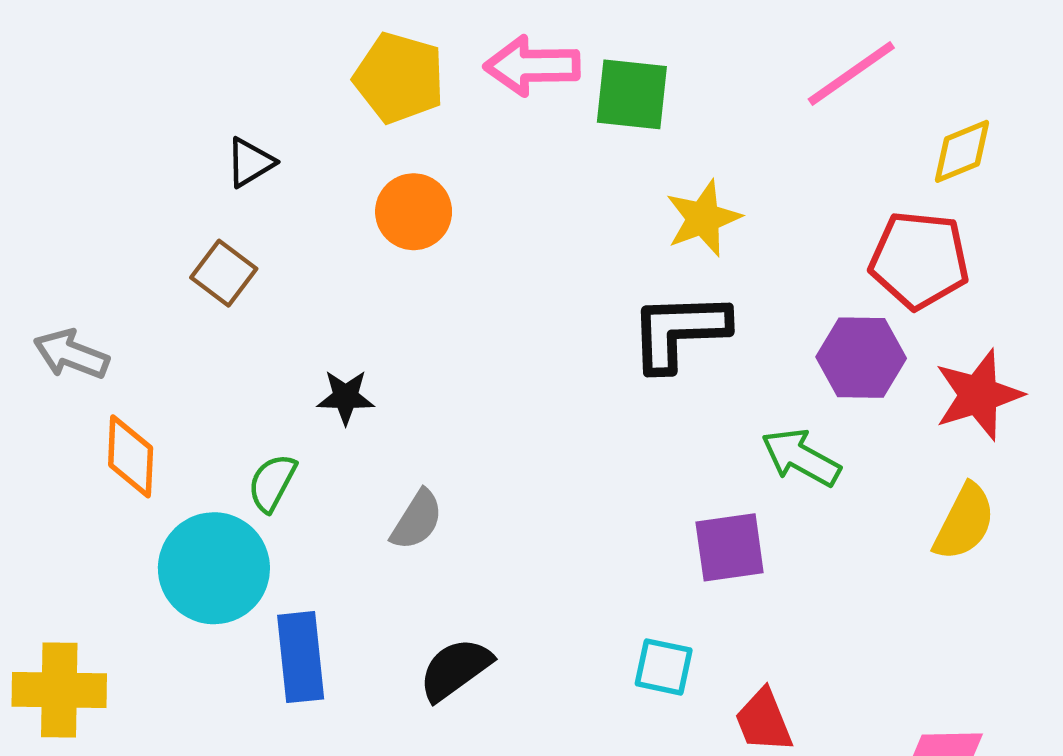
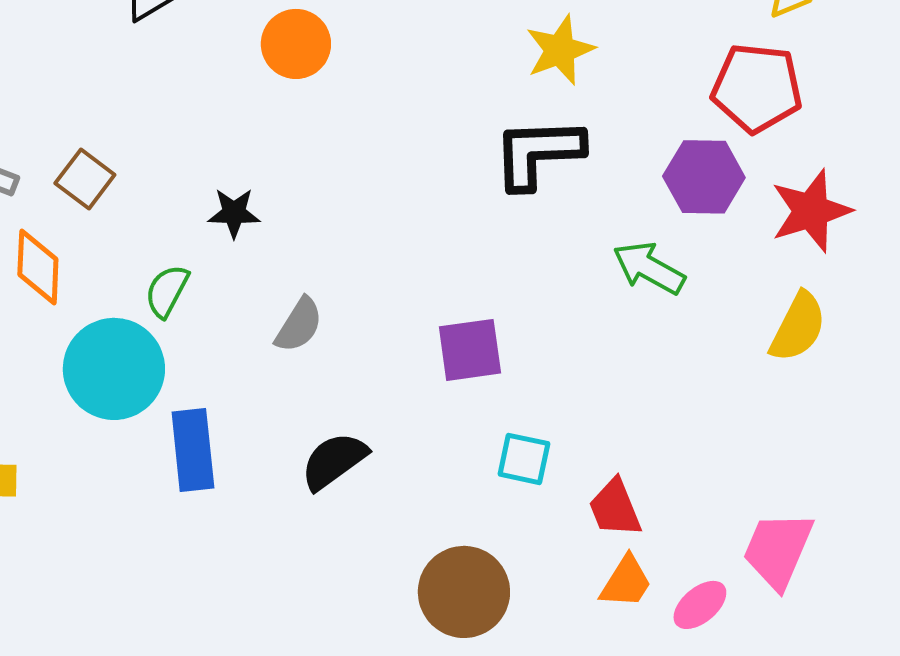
brown square: (224, 273) -> (85, 179), moved
purple square: (730, 547) -> (470, 350), moved

